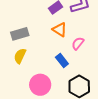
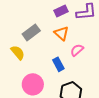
gray rectangle: (20, 34) -> (31, 32), moved, turned -30
yellow semicircle: (20, 56) -> (18, 53), turned 105

